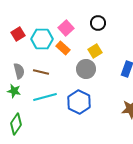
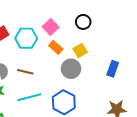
orange rectangle: (63, 48) -> (56, 47), moved

